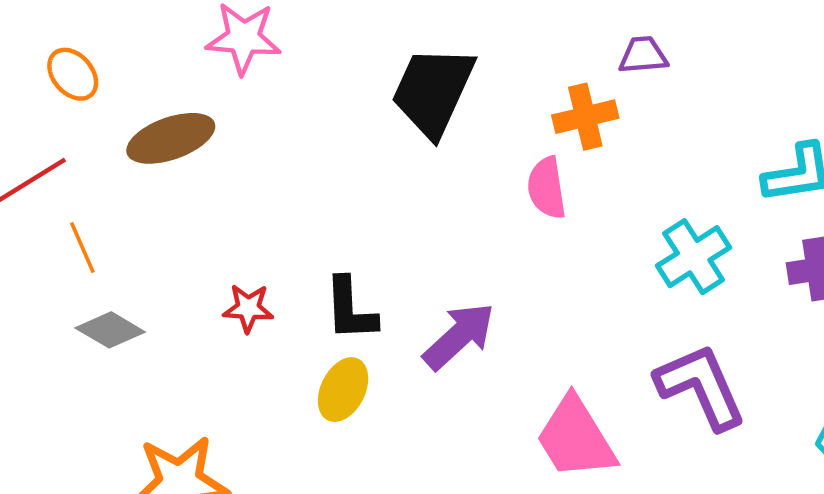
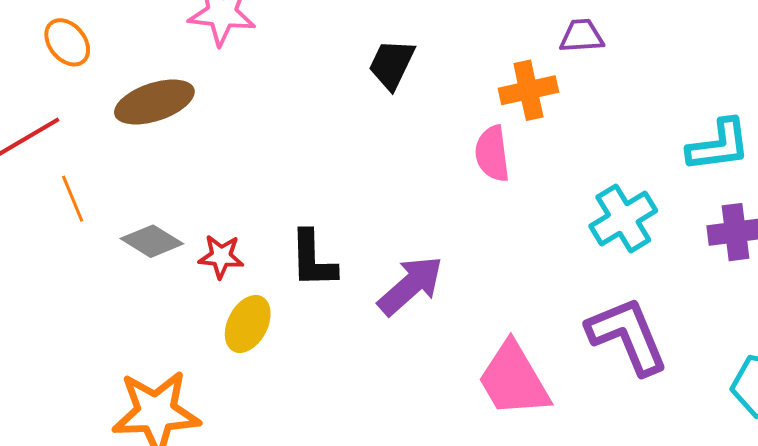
black trapezoid: (433, 91) -> (392, 64), size x0.6
gray diamond: (110, 330) -> (152, 241), moved
yellow ellipse: (343, 390) -> (248, 324), moved

